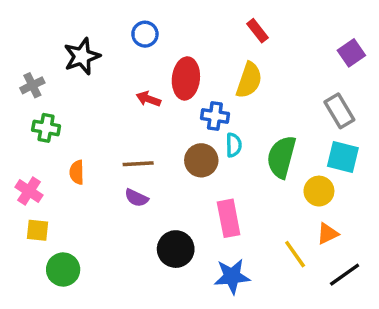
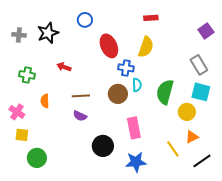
red rectangle: (258, 31) -> (151, 18), turned -56
red ellipse: (186, 78) -> (109, 46), turned -30
gray cross: (32, 85) -> (19, 35), moved, turned 32
red arrow: (148, 99) -> (64, 67), moved

